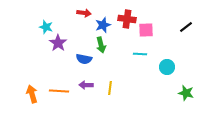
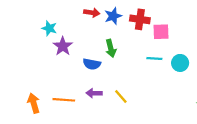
blue star: (103, 25) -> (113, 16), moved
cyan circle: (167, 67) -> (180, 63), moved
yellow line: (110, 88) -> (121, 96), turned -48

